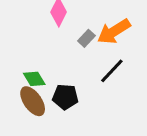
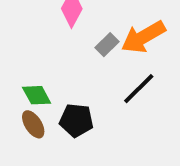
brown ellipse: (33, 101) -> (33, 124), size x0.7

